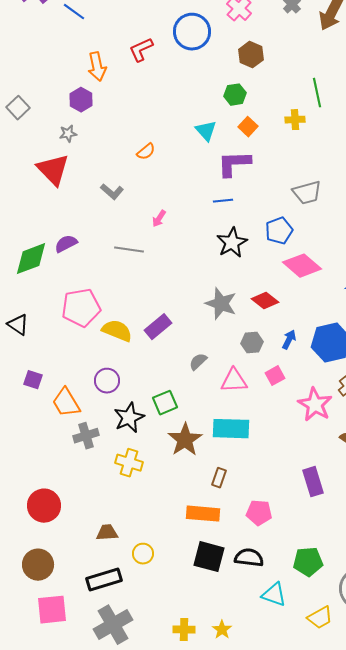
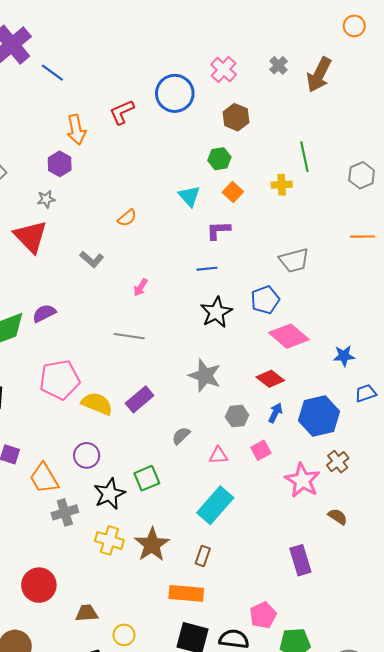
purple L-shape: (234, 164) -> (218, 230), size x0.7
gray line: (129, 250) -> (129, 336), moved
red diamond: (265, 301) -> (270, 379), moved
pink triangle: (234, 381) -> (218, 455), size x0.7
cyan rectangle: (231, 429) -> (215, 505), turned -51
brown star: (185, 440) -> (152, 545), moved
red circle: (44, 506) -> (39, 585), moved
pink pentagon: (259, 513) -> (263, 615), moved, turned -30

